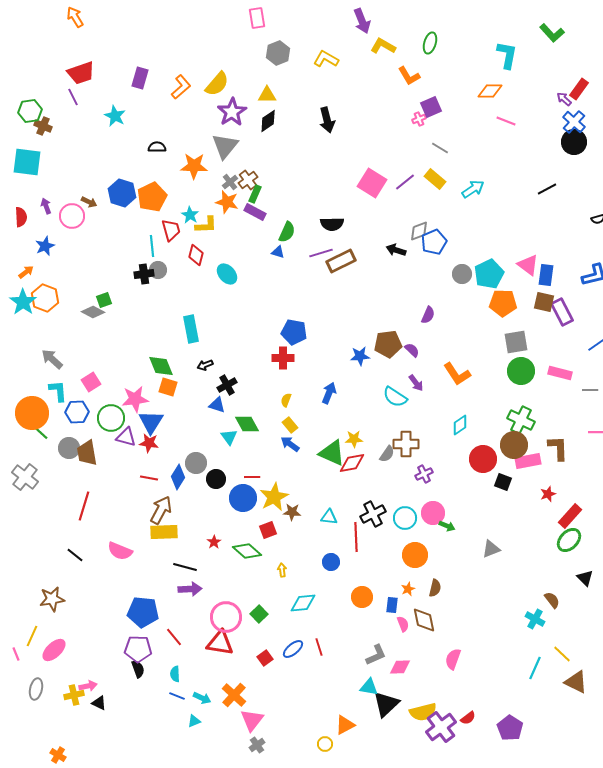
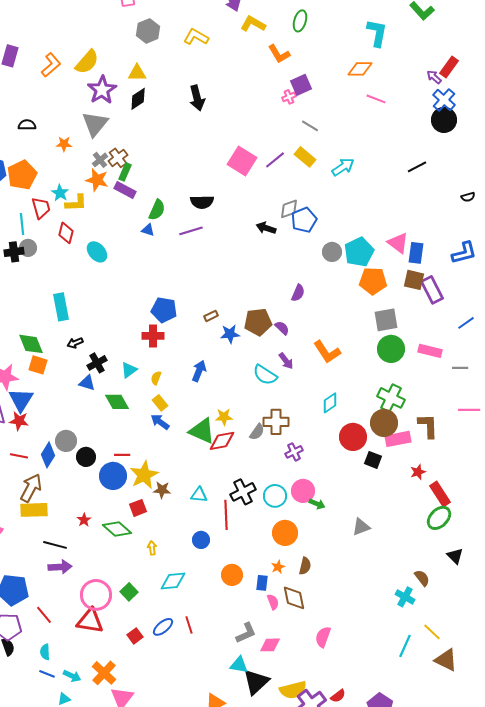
orange star: (194, 166) -> (64, 144), size x0.6
brown rectangle: (341, 261) -> (211, 316), moved, size x0.5
cyan triangle: (229, 437) -> (129, 370), moved, turned 30
red rectangle: (570, 516) -> (440, 494), turned -75

